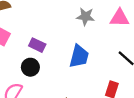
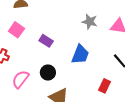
black circle: (30, 67) -> (48, 72), moved

